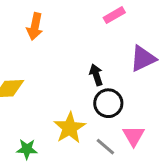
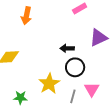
black arrow: (96, 75) -> (67, 48), turned -72
gray line: (105, 147) -> (73, 96), turned 64

